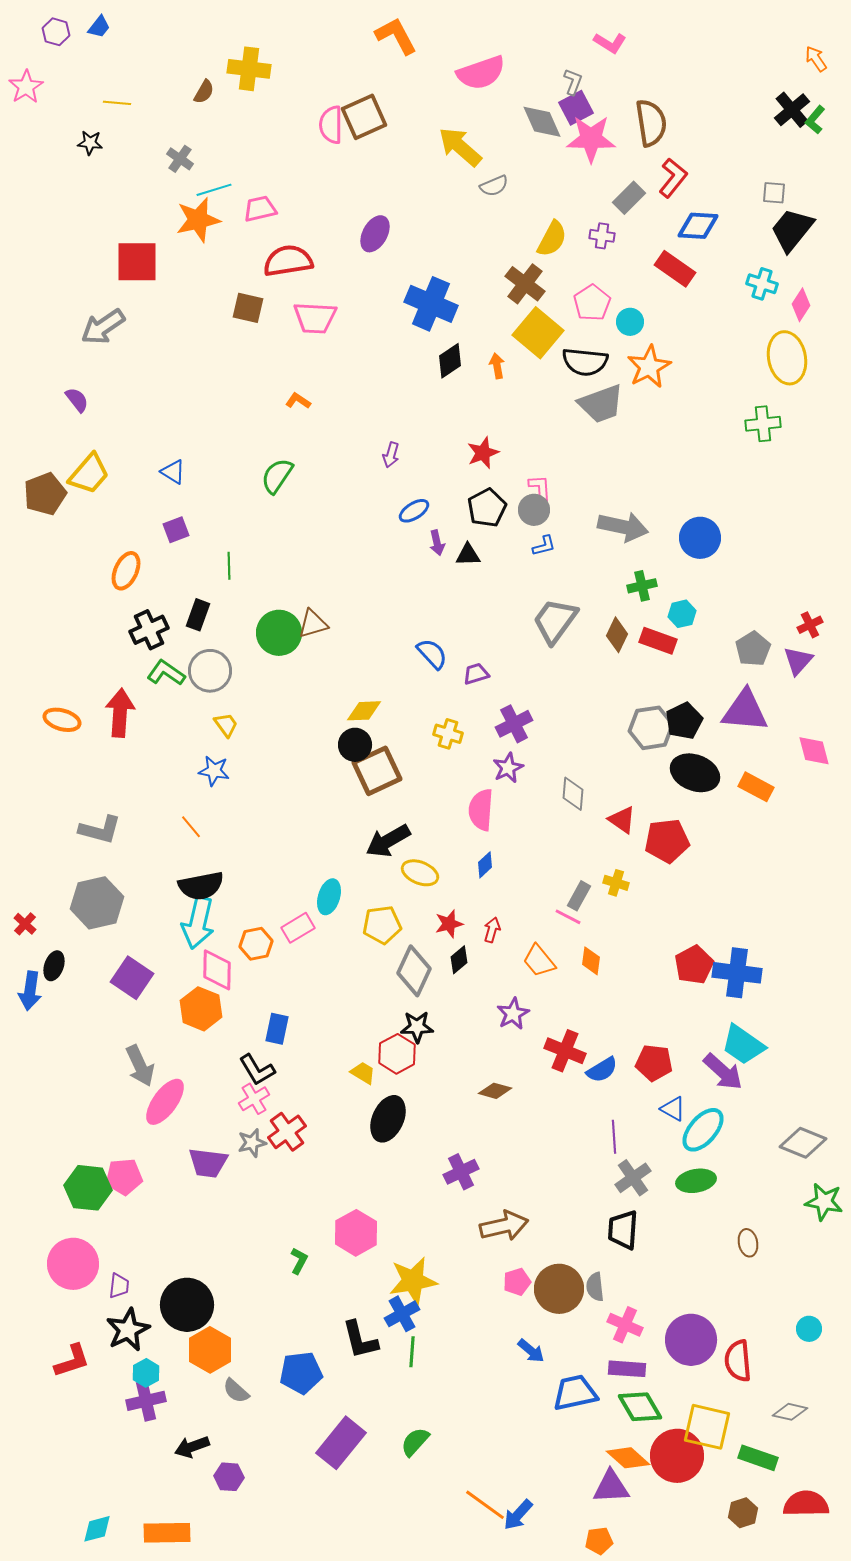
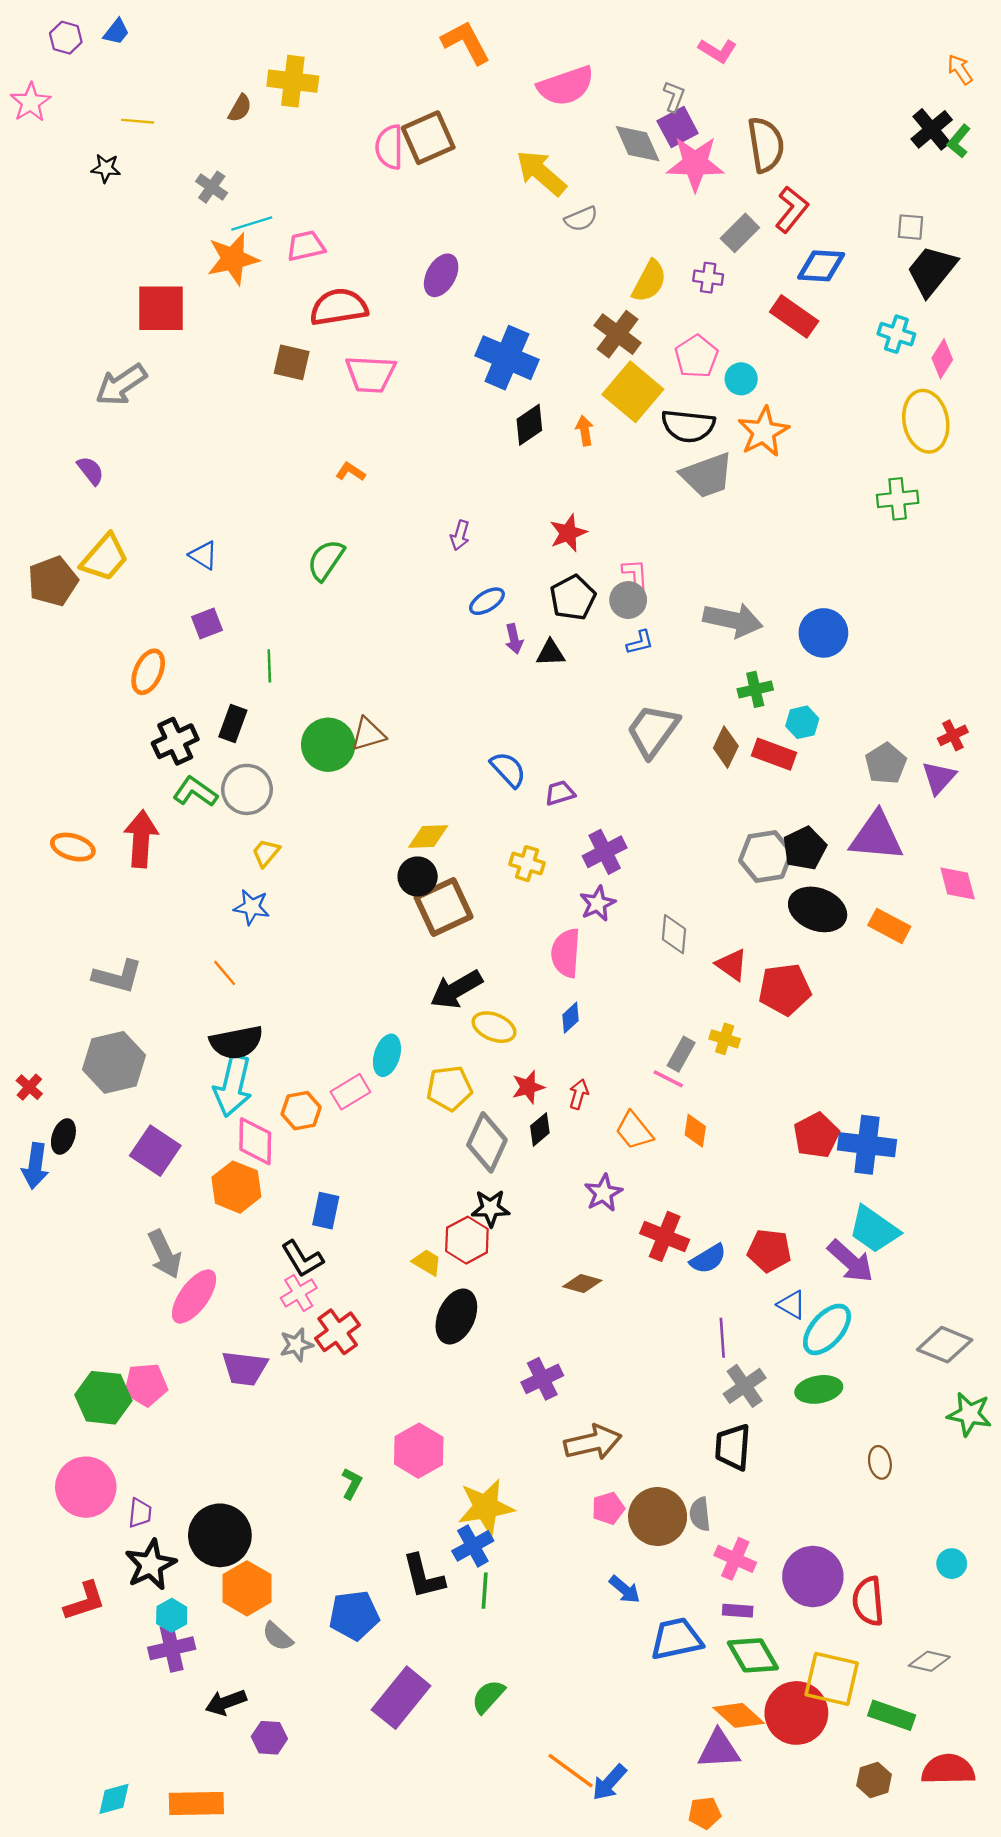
yellow trapezoid: (226, 725) -> (266, 853), turned -104
purple rectangle: (627, 1369) -> (738, 1611), size x0.7

